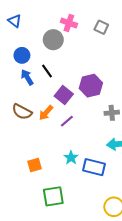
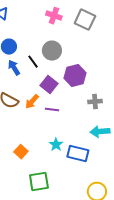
gray square: (101, 27) -> (85, 20), size x1.5
gray circle: (53, 40) -> (52, 51), moved
purple line: (67, 121) -> (52, 110), turned 48
orange square: (34, 165) -> (21, 152), turned -32

